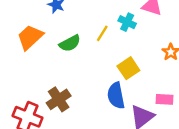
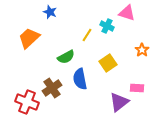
green semicircle: (70, 43) -> (66, 57), moved
blue semicircle: (116, 96) -> (80, 79), moved

